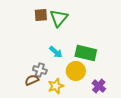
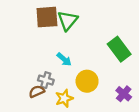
brown square: (41, 15) -> (47, 17), size x1.5
green rectangle: (86, 53) -> (119, 49), moved, turned 40
purple cross: (99, 86) -> (124, 94), moved

